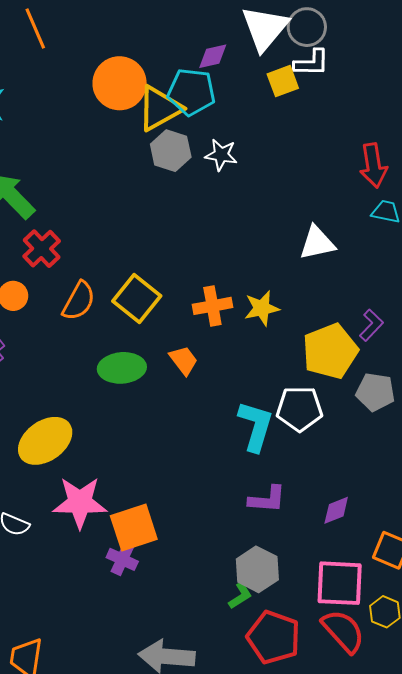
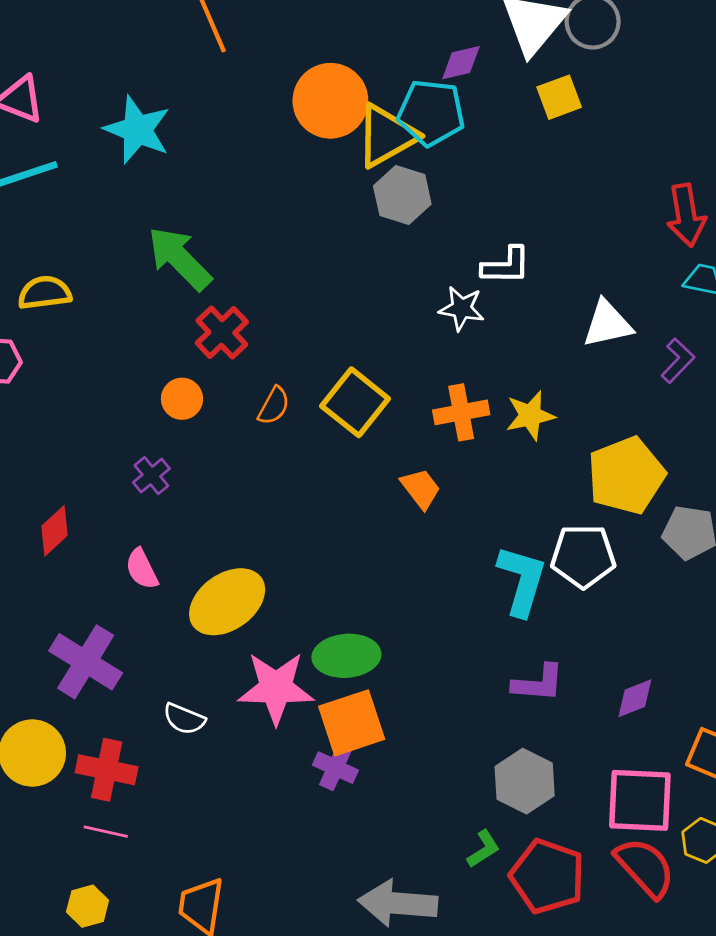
white L-shape: (312, 63) -> (506, 266), moved
white star: (221, 155) -> (462, 308), moved
orange semicircle: (79, 301) -> (274, 406), size x0.7
purple L-shape: (371, 325) -> (678, 361), moved
green ellipse: (122, 368) -> (346, 656), moved
green L-shape: (240, 596) -> (484, 849), moved

